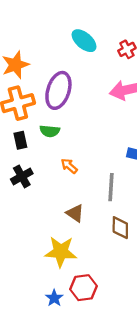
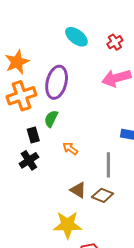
green semicircle: (50, 131) -> (51, 119), turned 114
black rectangle: (20, 140) -> (33, 135), moved
brown diamond: (120, 228) -> (103, 195), moved, turned -65

